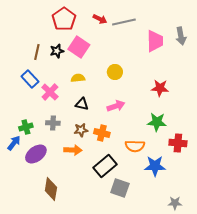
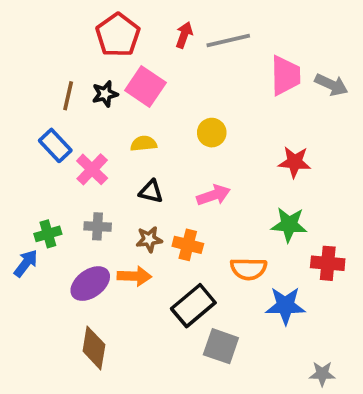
red arrow: (100, 19) -> (184, 35), turned -96
gray arrow: (181, 36) -> (331, 85), moved, turned -54
purple ellipse: (36, 154) -> (90, 284), moved

